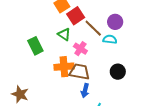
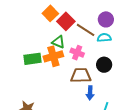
green rectangle: (35, 46) -> (33, 59), turned -60
orange cross: (64, 67) -> (53, 56), moved
black circle: (118, 72) -> (104, 65), moved

